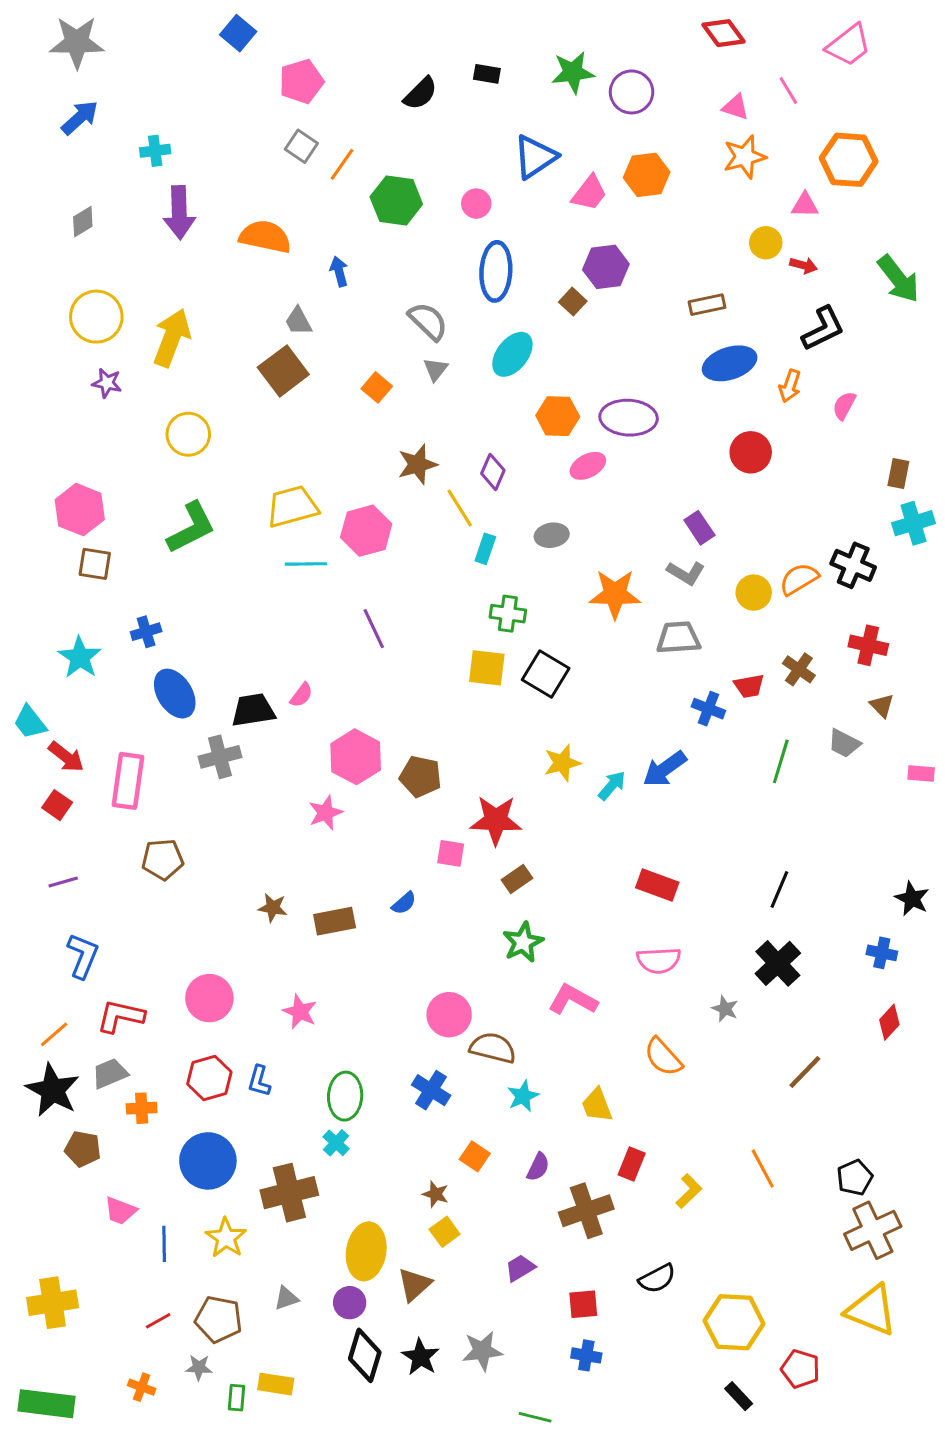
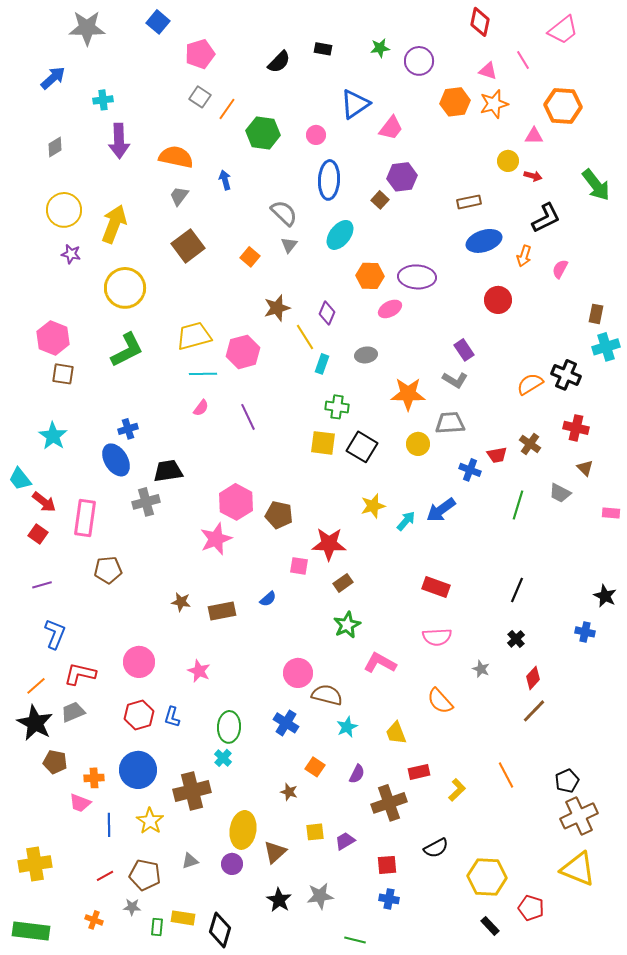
red diamond: (724, 33) -> (480, 22), turned 48
gray star: (77, 42) -> (87, 28), moved
green star: (573, 72) -> (380, 48), size x0.7
orange hexagon: (647, 175) -> (455, 102), moved
gray trapezoid: (298, 321) -> (179, 196), moved, turned 65
yellow circle: (188, 434) -> (125, 288), size x1.4
yellow circle: (754, 593) -> (418, 444), moved
blue cross: (146, 632) -> (128, 429), moved
pink semicircle: (301, 695) -> (201, 408), moved
pink star: (325, 813) -> (216, 539), size x1.4
black cross: (778, 963) -> (516, 639), size x0.6
red diamond: (889, 1022) -> (533, 678), moved
orange cross: (142, 1108) -> (94, 778), moved
red rectangle: (632, 1164) -> (419, 772), turned 55
yellow square: (445, 1232) -> (315, 832), moved, turned 30
black diamond: (365, 1355) -> (220, 930), moved

